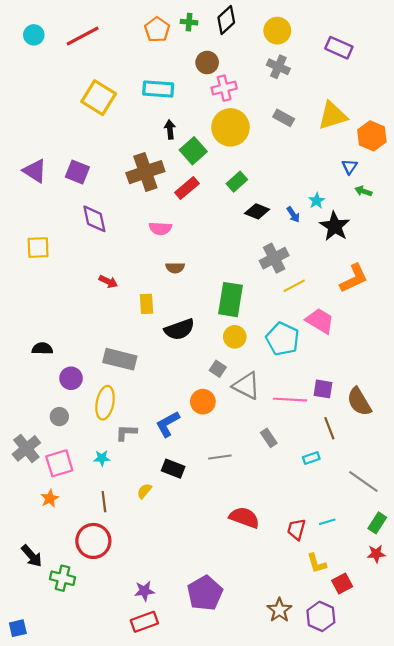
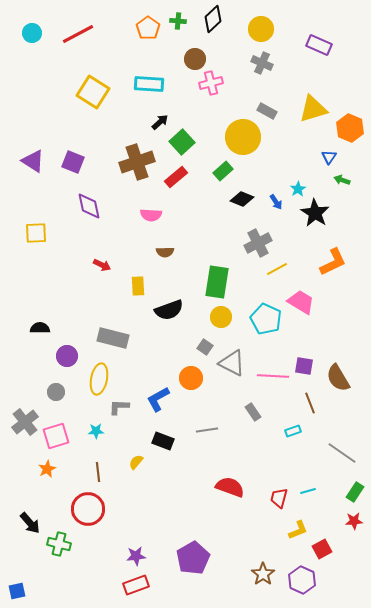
yellow circle: (230, 127) -> (243, 137), moved
black arrow: (170, 129) -> (160, 122), turned 54
yellow L-shape: (317, 563) -> (298, 530), turned -95

